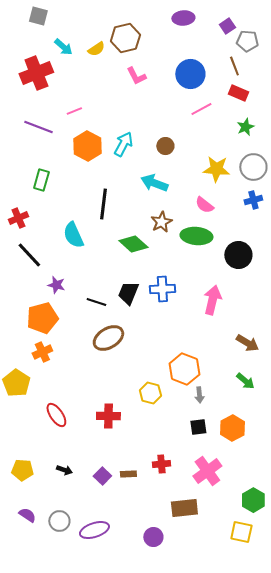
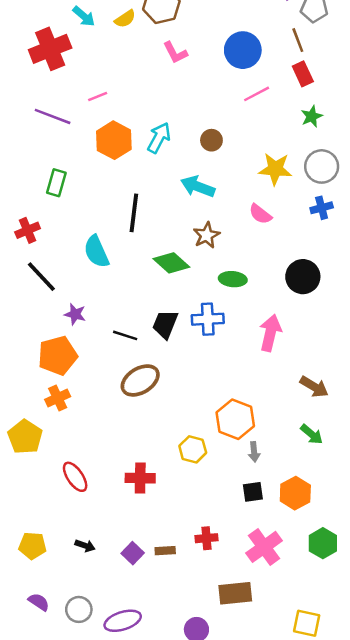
red rectangle: (238, 93) -> (303, 74), turned 42
green ellipse: (196, 236) -> (233, 279), moved, size x0.7
green hexagon: (253, 500) -> (323, 543), moved

